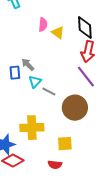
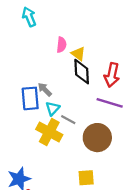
black diamond: (85, 28) -> (82, 72), moved
blue rectangle: (15, 73) -> (30, 98), size x1.5
purple line: (86, 77) -> (110, 103), turned -35
yellow cross: (32, 128) -> (49, 132), moved, turned 30

